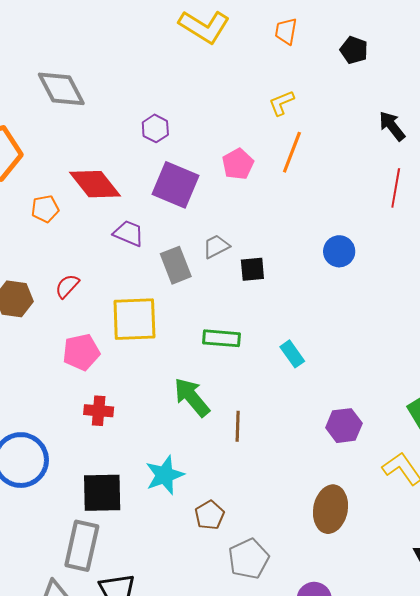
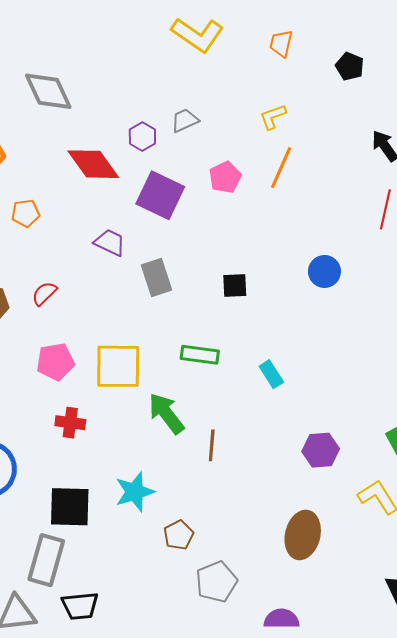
red diamond: (95, 184) -> (93, 164), moved
gray trapezoid: (216, 246) -> (185, 120), moved
yellow square: (134, 319) -> (118, 366), moved

